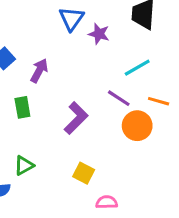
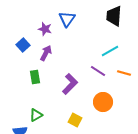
purple star: (99, 34) -> (45, 29), moved
orange circle: (137, 126) -> (103, 102), moved

